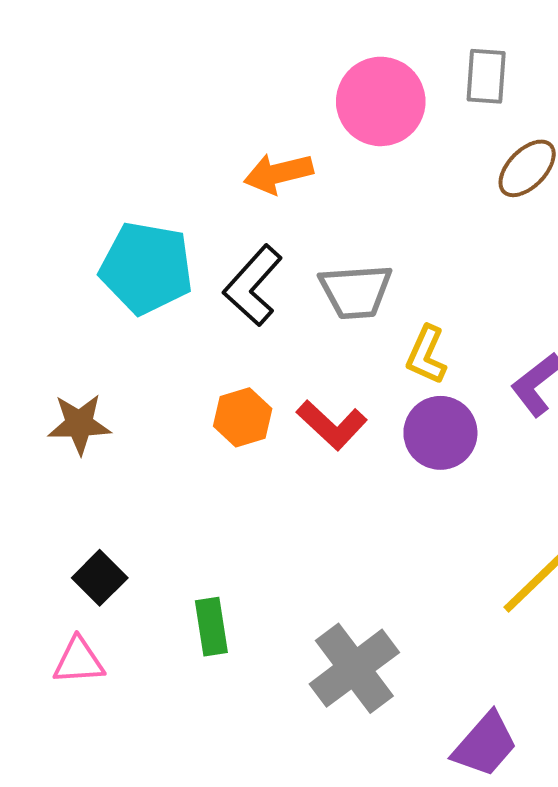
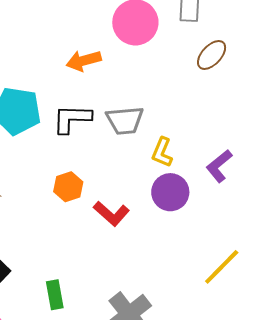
black L-shape: (253, 286) -> (72, 119), turned 51
red L-shape: (332, 425) -> (111, 214), moved

